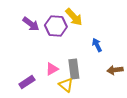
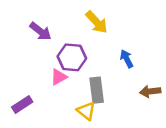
purple hexagon: (56, 26) -> (72, 57), moved
pink triangle: (52, 69) -> (59, 77), moved
purple rectangle: (27, 82) -> (22, 104), moved

